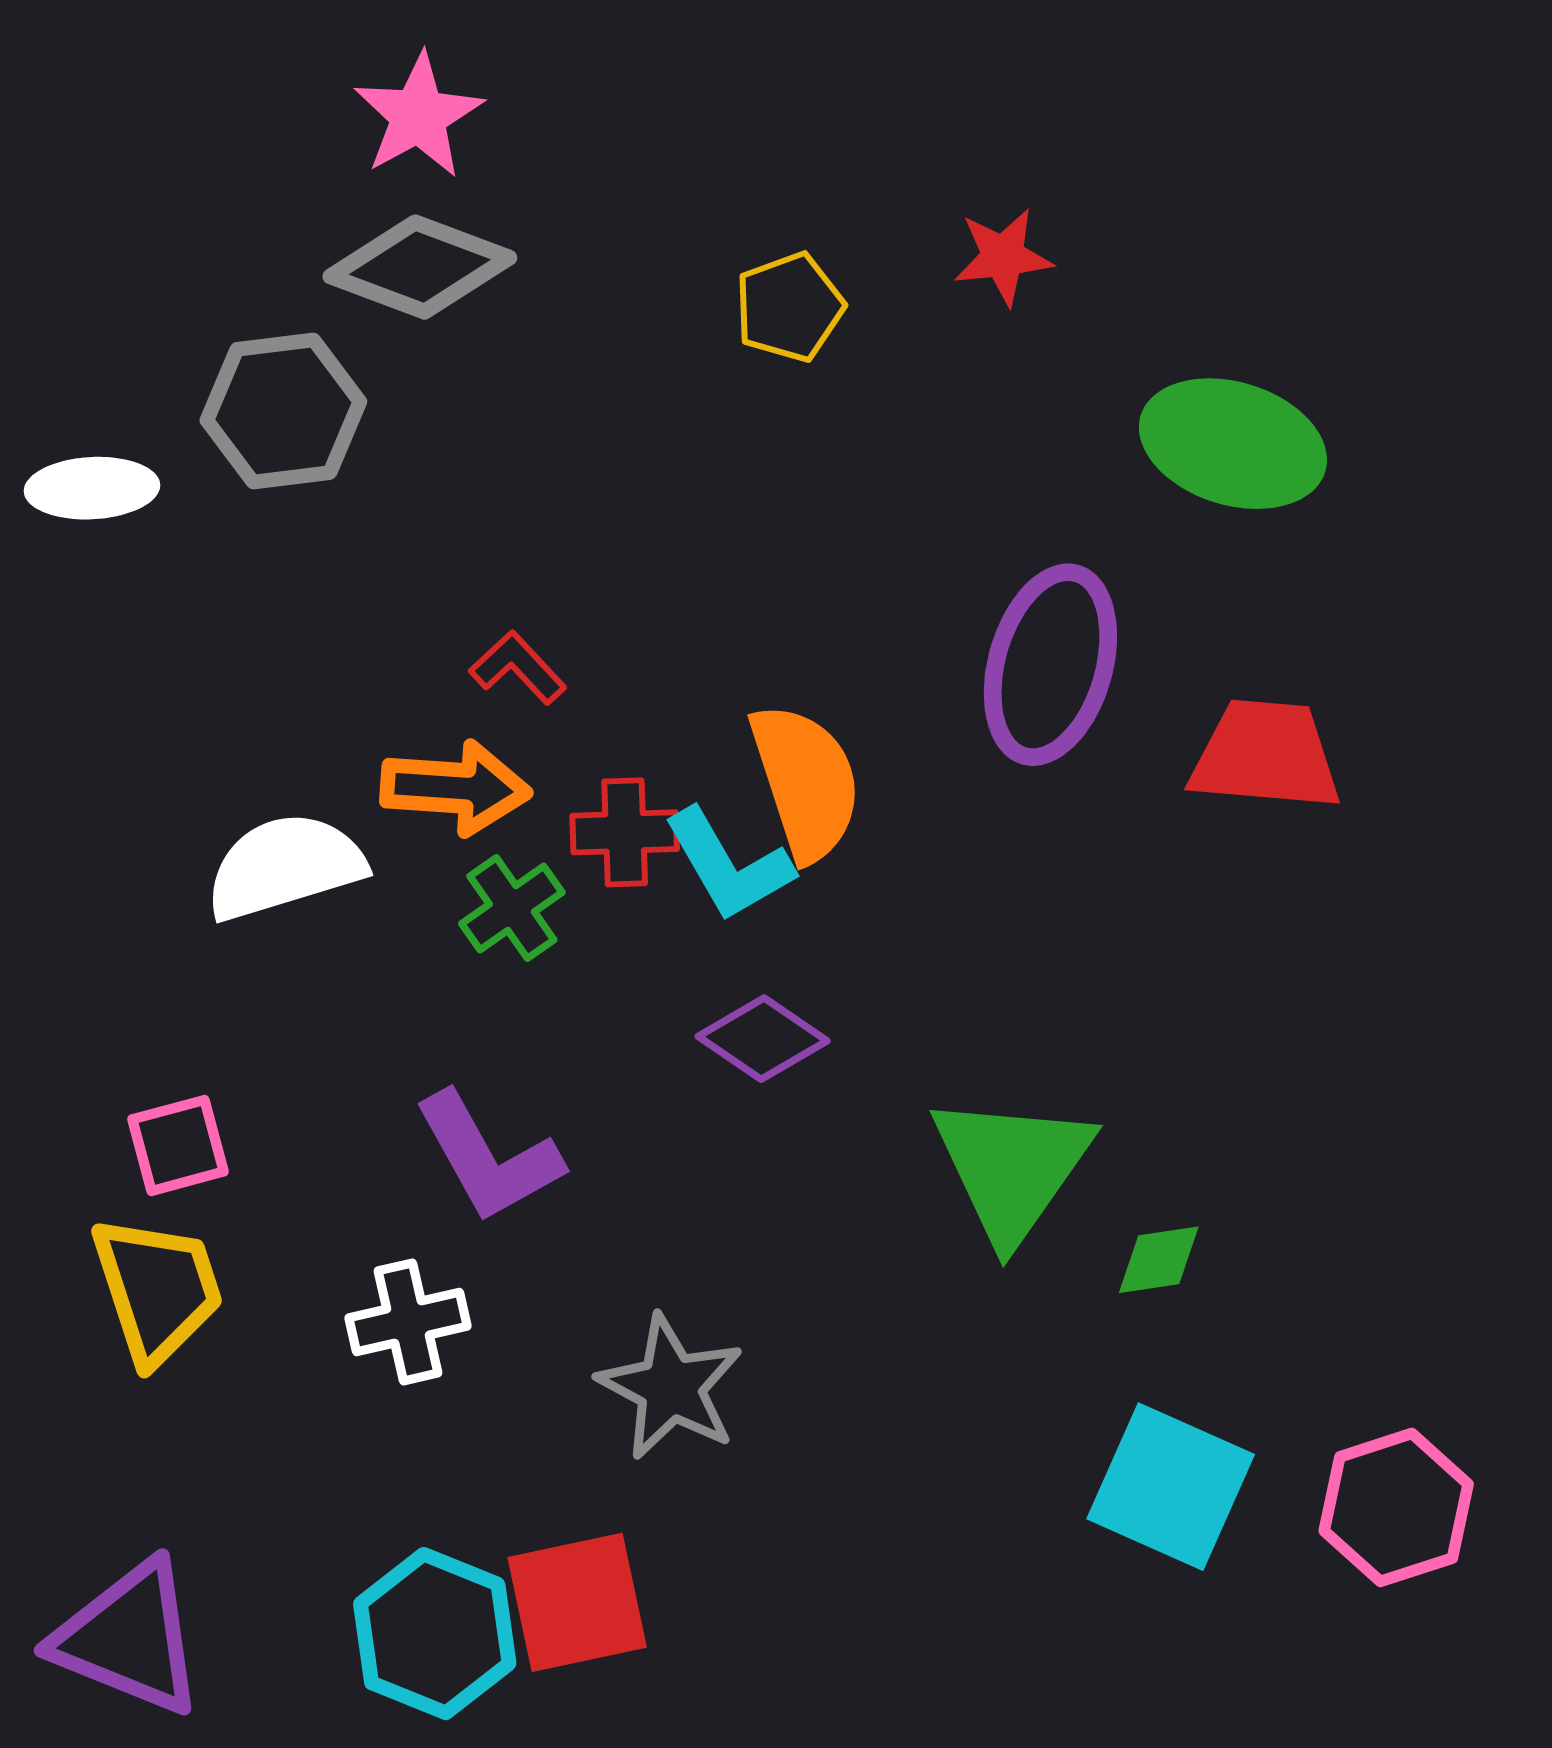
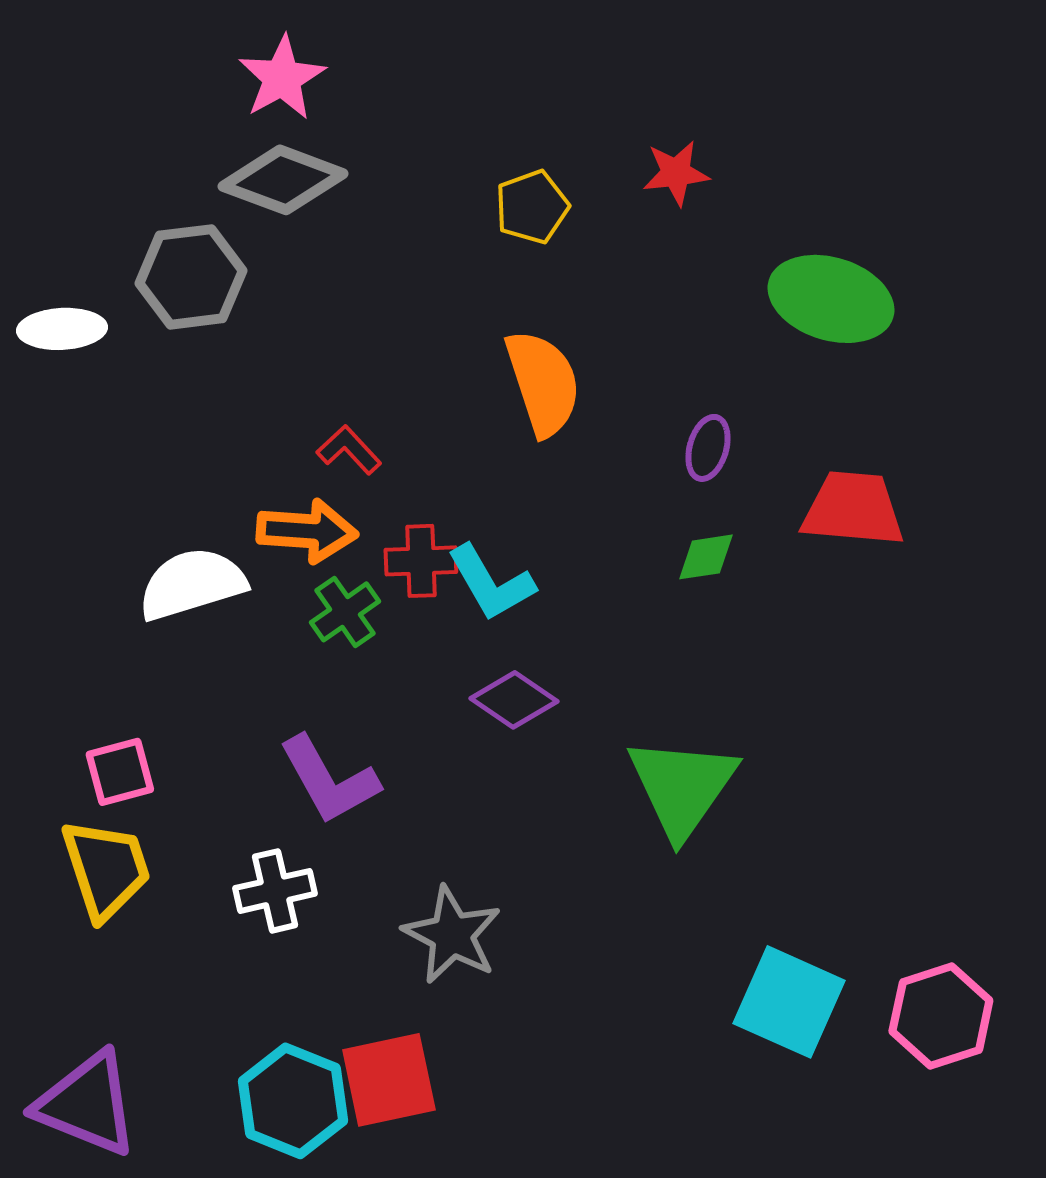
purple ellipse: (1050, 665) -> (708, 448), size x0.5
orange semicircle: (806, 782) -> (543, 383), moved
green diamond: (1159, 1260) -> (706, 557), moved

